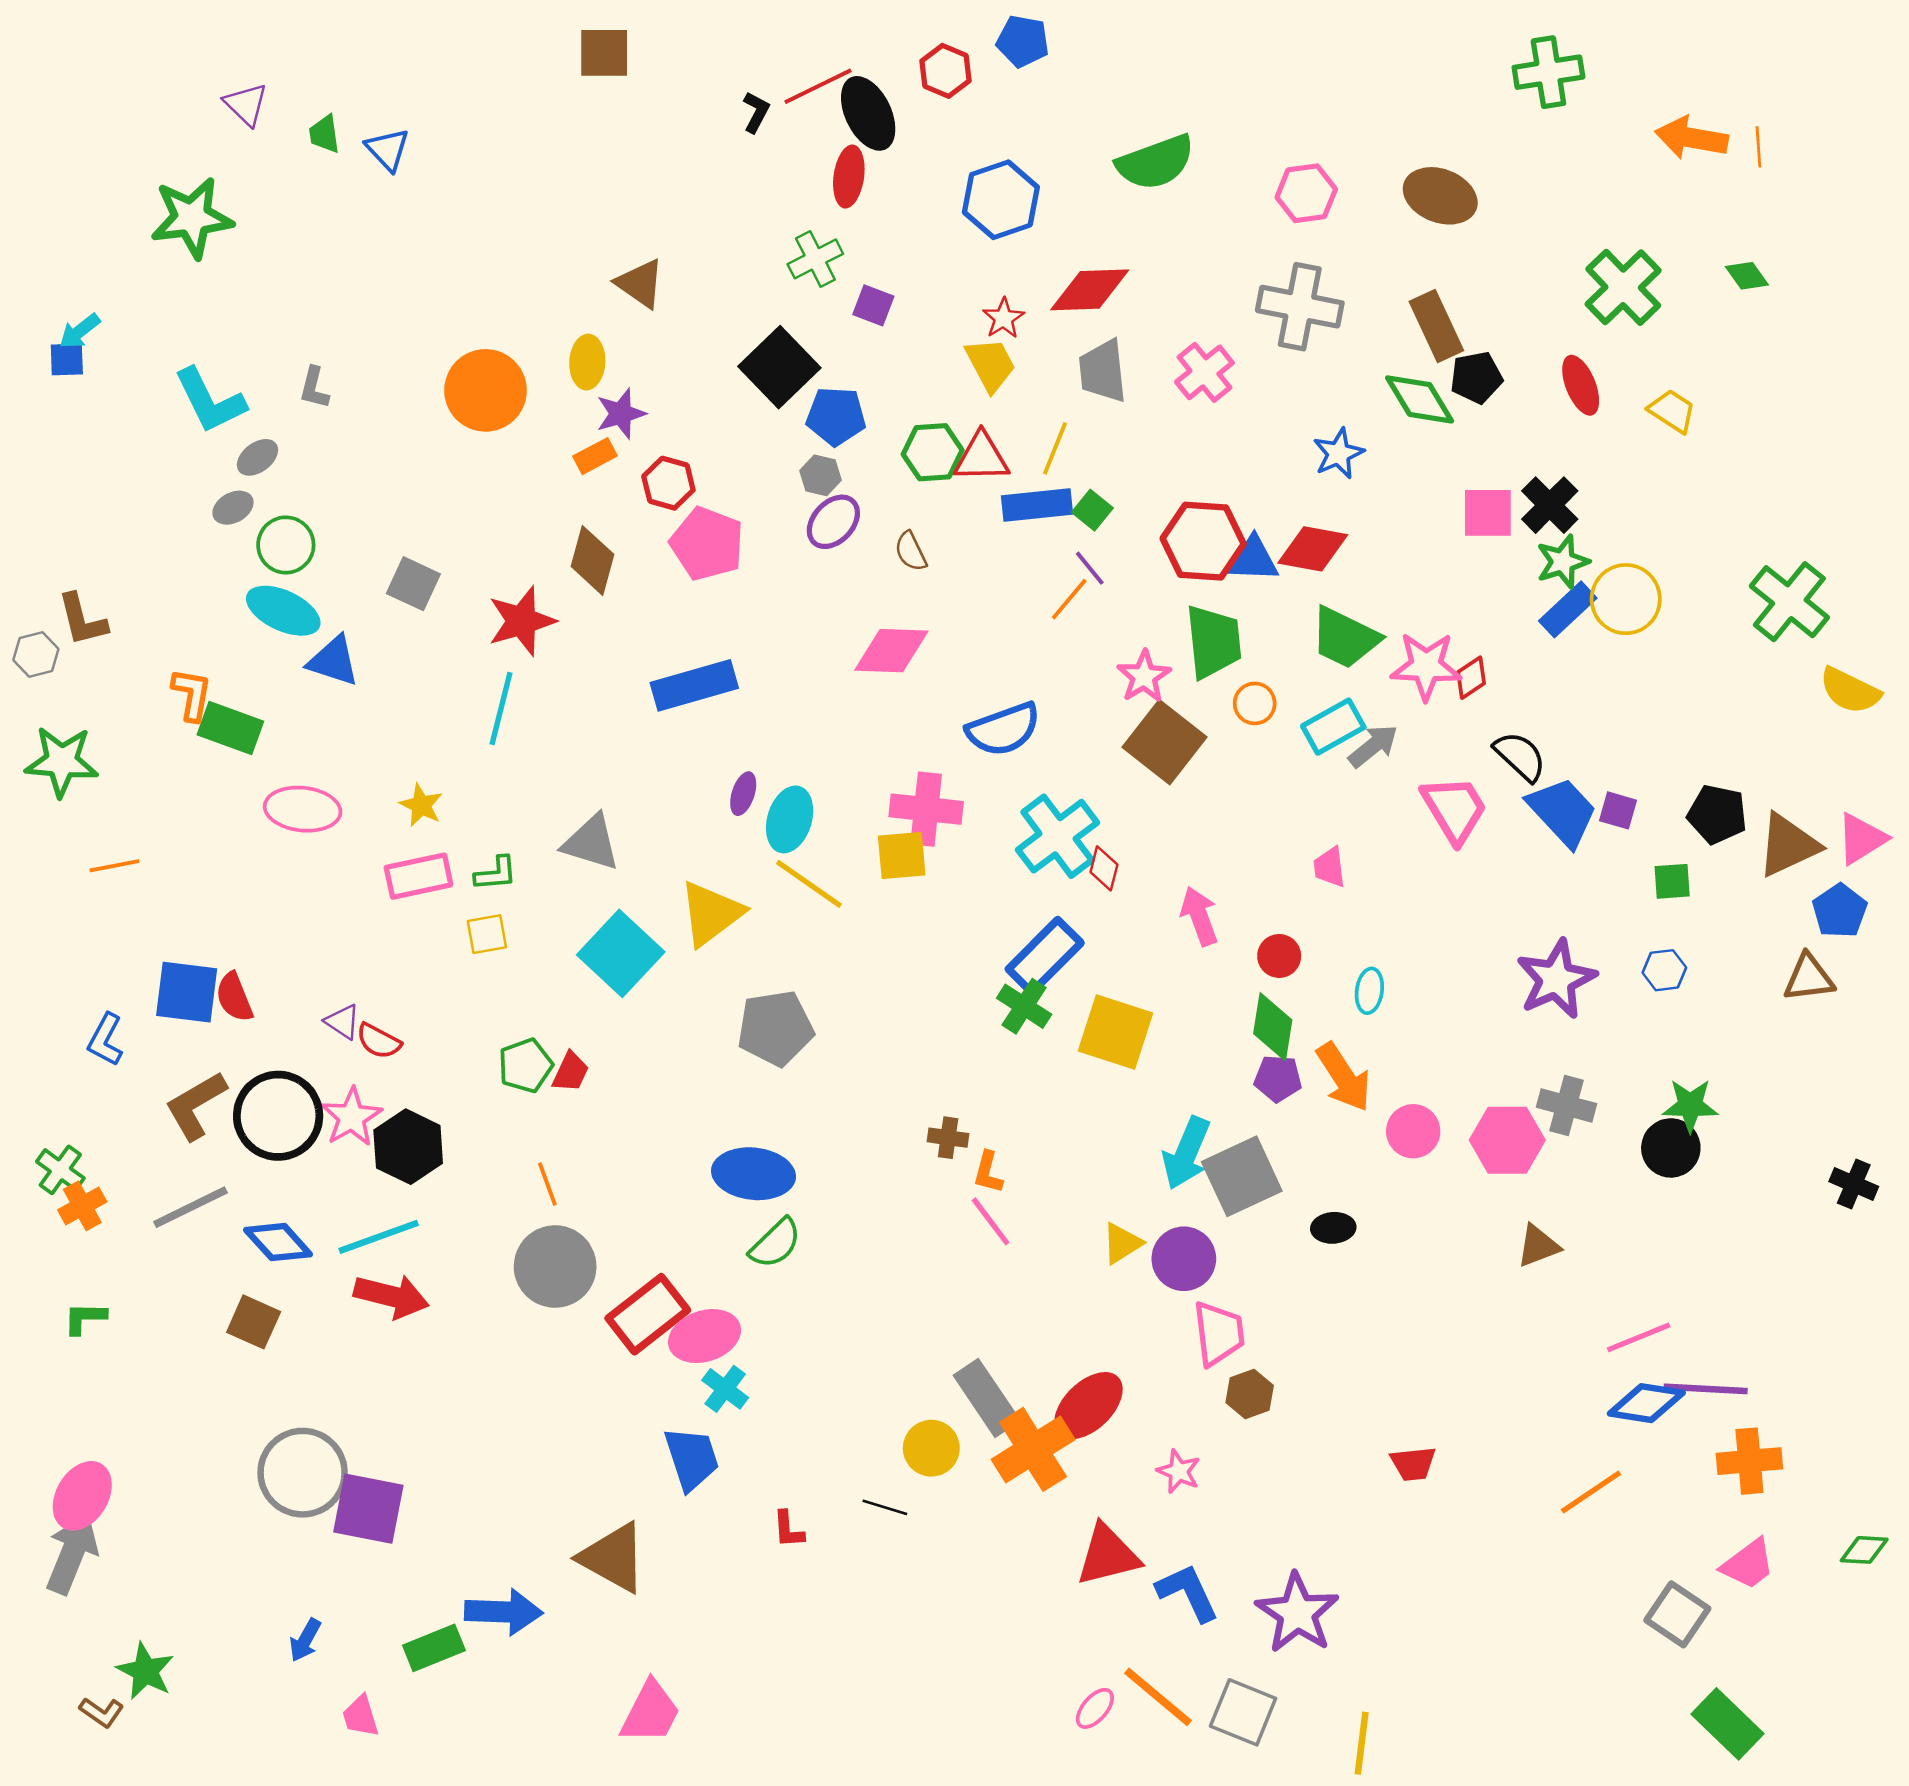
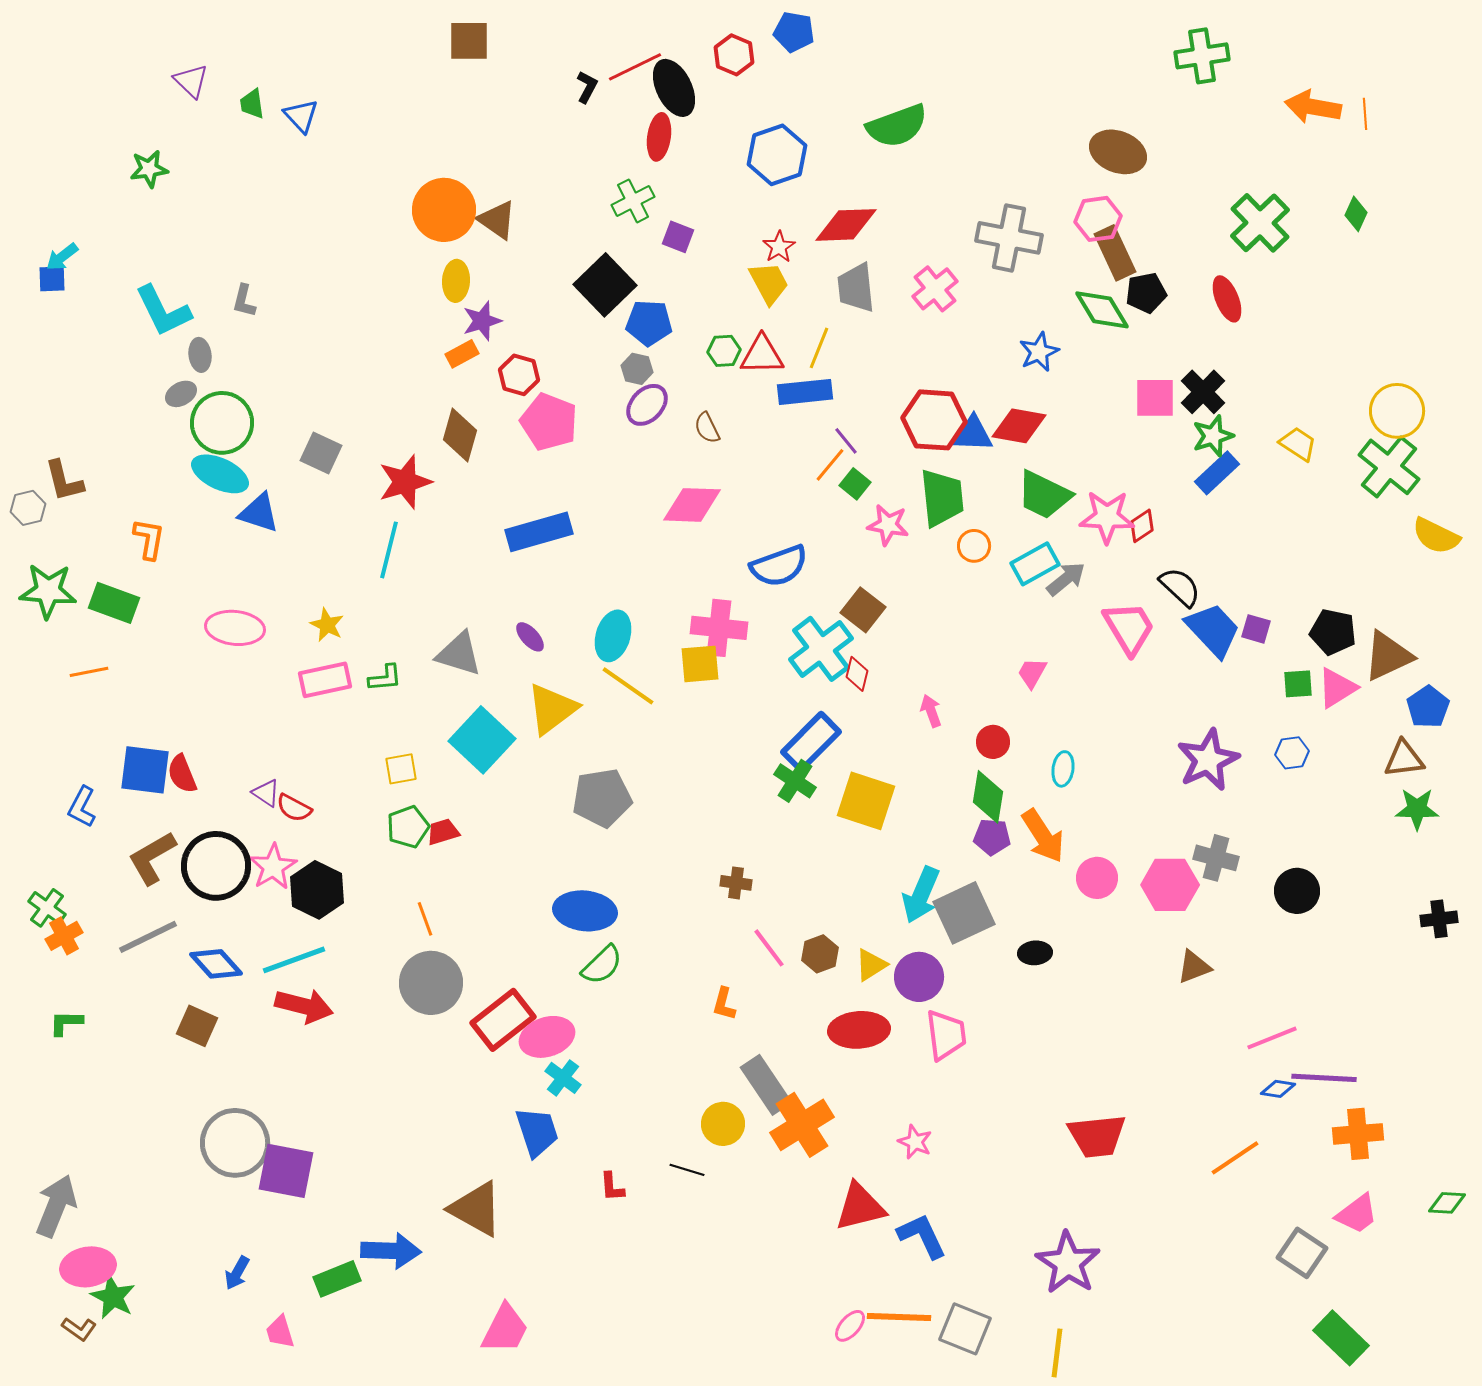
pink hexagon: (1306, 193) -> (1098, 219), moved
green star: (192, 218) -> (149, 169), size x0.6
green diamond: (1747, 276) -> (1356, 214), turned 60
orange circle: (486, 390) -> (444, 210), moved
yellow trapezoid: (1672, 411) -> (1298, 444), moved
green hexagon: (933, 452) -> (724, 351), size x0.7
gray ellipse: (257, 457) -> (200, 355), turned -60
green square: (1092, 510) -> (855, 484), moved
green circle: (286, 545) -> (222, 423), size x1.4
yellow circle: (1626, 599) -> (1397, 411), moved
pink star: (1144, 676) -> (888, 525), turned -30
green rectangle: (230, 728) -> (114, 603), moved
brown square: (1165, 742) -> (863, 610), moved, size x0.7
purple ellipse: (743, 794) -> (530, 637), moved, turned -60
pink triangle: (1862, 839) -> (1337, 688), moved
pink trapezoid: (1329, 867) -> (1032, 673), turned 36
pink arrow: (1199, 916) -> (931, 711), size x0.7
yellow square: (487, 934) -> (401, 769), moved
red trapezoid: (571, 1072) -> (443, 832), turned -132
green star: (1690, 1105) -> (1417, 809), moved
orange L-shape: (988, 1172) -> (724, 1004), moved
black cross: (1854, 1184) -> (1439, 919), turned -30
brown hexagon: (1250, 1394) -> (820, 954), moved
blue diamond: (1646, 1403) -> (1278, 1089), size x0.6
red ellipse: (1088, 1406) -> (859, 1030), moved, turned 40
red trapezoid: (1413, 1464) -> (1097, 1136), size x1.6
pink ellipse: (82, 1496) -> (88, 1267), moved, turned 50
purple star: (1297, 1613) -> (1068, 1263), moved
orange line: (1158, 1697) -> (899, 1317), turned -38

